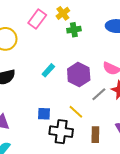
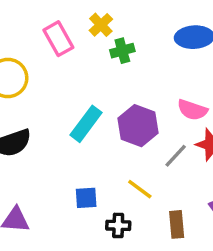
pink rectangle: (37, 19) -> (58, 39), turned -60
cyan rectangle: (48, 70) -> (86, 124), size x1.5
black cross: (61, 132) -> (118, 225), size x0.6

